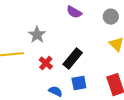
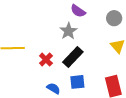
gray star: (37, 35) -> (68, 31), moved

